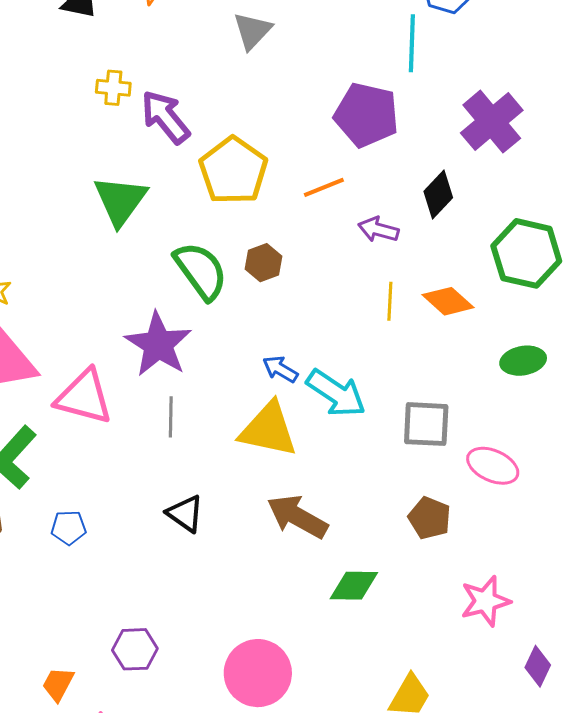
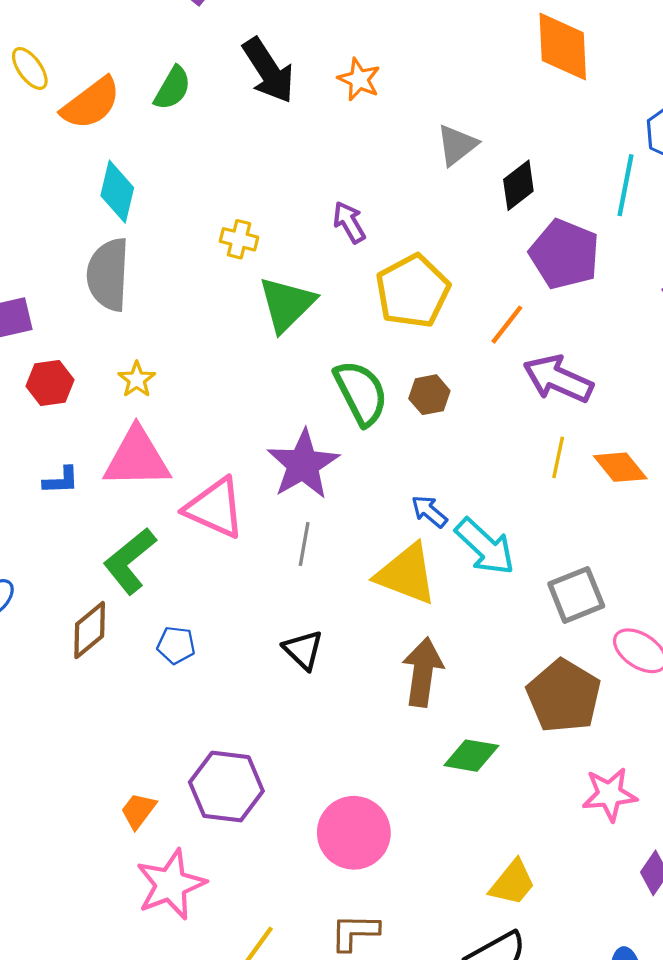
yellow cross: (113, 88) -> (239, 239), moved
purple arrow: (165, 117) -> (349, 222), size x0.7
orange line: (324, 187) -> (507, 325), turned -39
black diamond: (438, 194) -> (518, 185), moved
purple arrow: (378, 230) -> (558, 379), size x1.6
gray square: (426, 424) -> (576, 595), turned -34
brown arrow: (297, 517) -> (423, 672), turned 60
brown pentagon: (430, 518) -> (564, 696), size x1.6
purple hexagon: (135, 649) -> (226, 787), size x1.5

